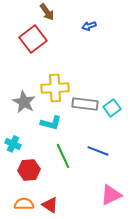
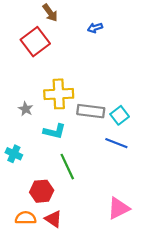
gray star: (24, 102) -> (26, 109), size x0.6
blue line: (98, 151) -> (116, 143), moved
red hexagon: (29, 170) -> (42, 191), moved

